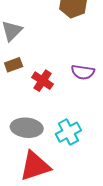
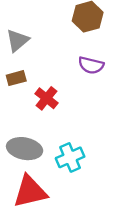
purple semicircle: (83, 72) -> (91, 65), moved

